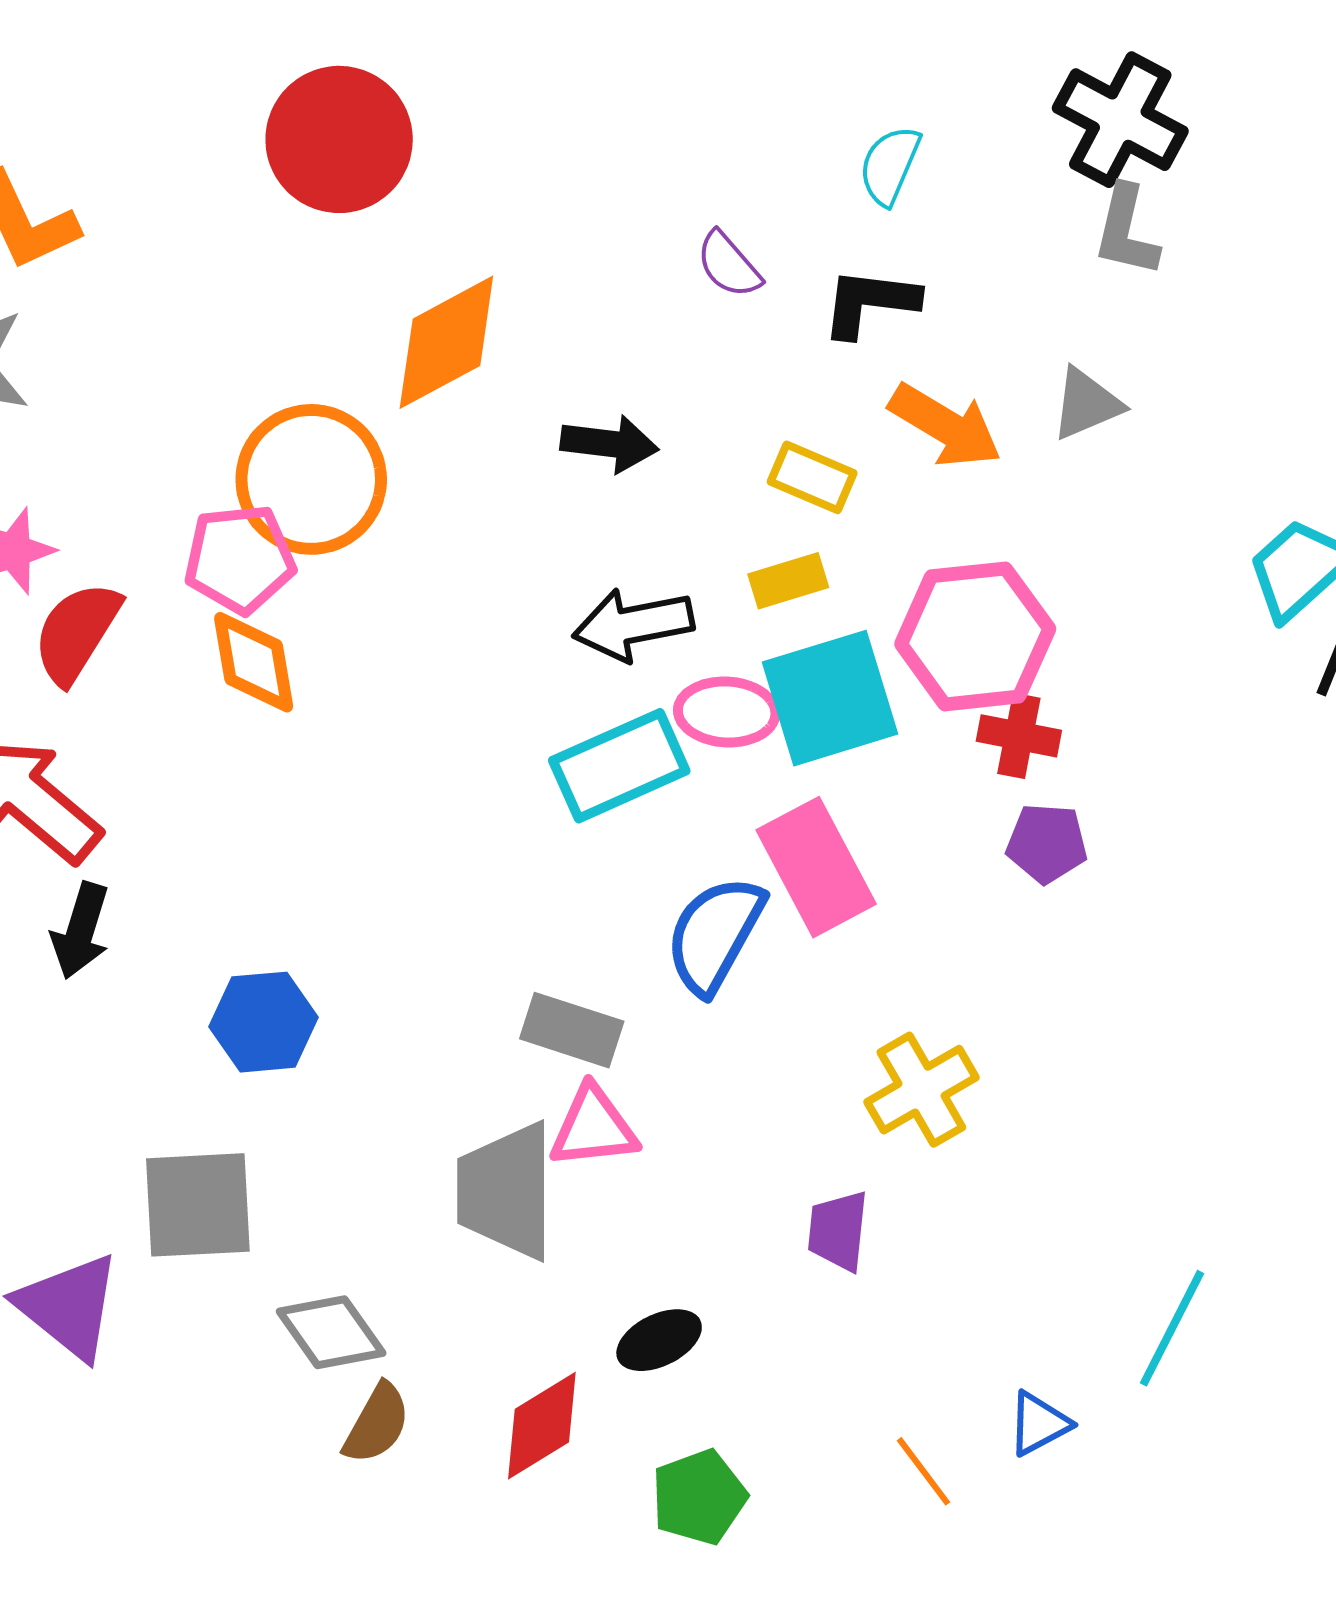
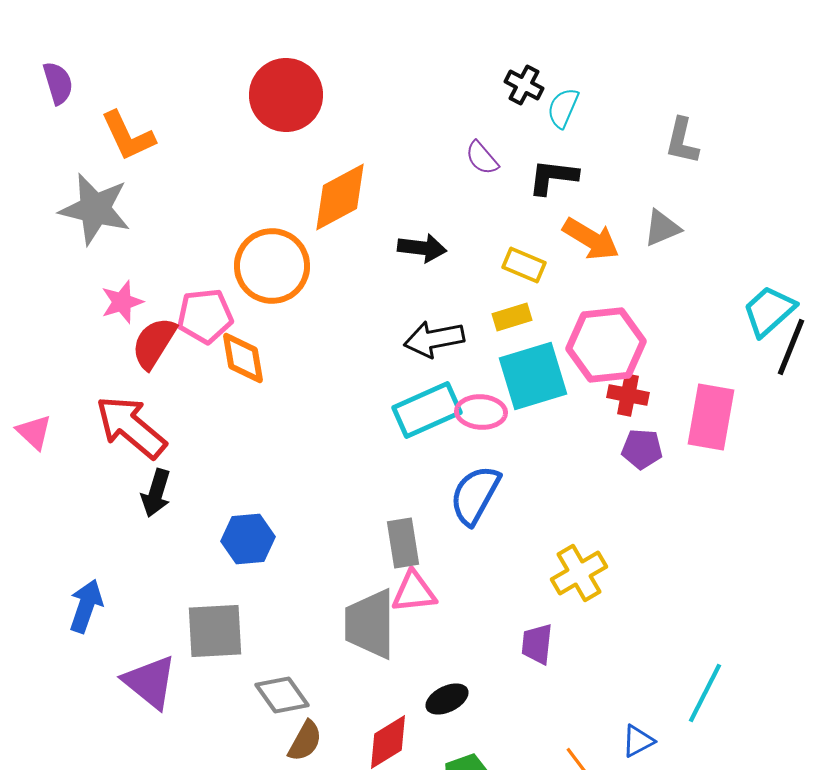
black cross: (1120, 120) -> (524, 85), moved, size x0.6
pink pentagon: (240, 559) -> (205, 316), moved
pink ellipse: (727, 712) -> (481, 412), moved
pink rectangle: (816, 867) -> (711, 417), moved, turned 38
gray rectangle: (572, 1030) -> (403, 543), turned 63

